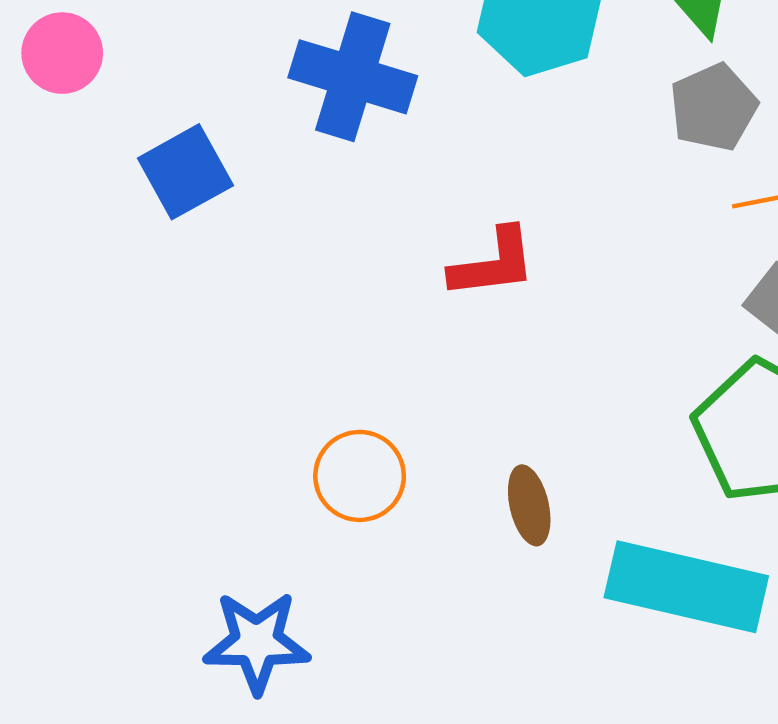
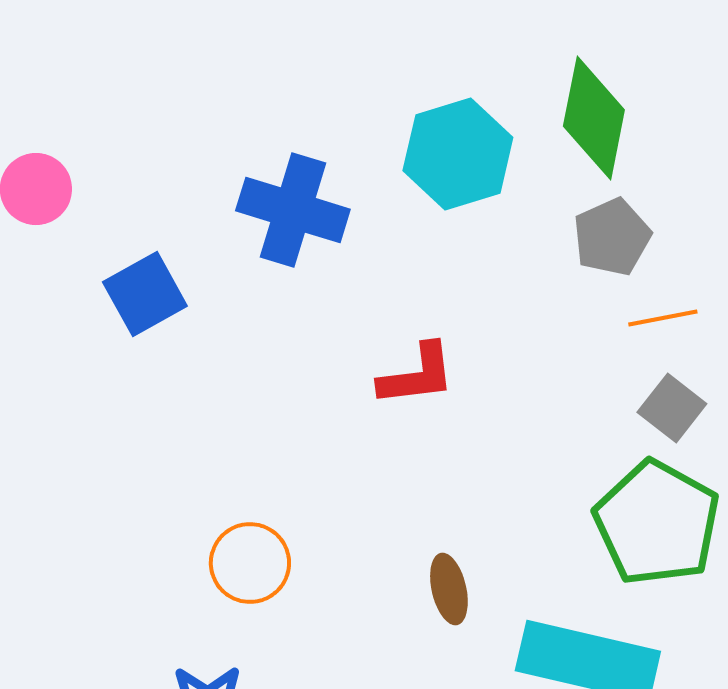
orange circle: (360, 476) -> (250, 563), moved

